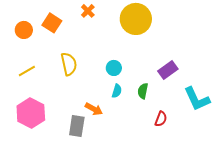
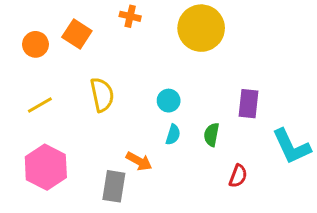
orange cross: (88, 11) -> (130, 16), turned -32
purple rectangle: (168, 70) -> (248, 104), turned -48

